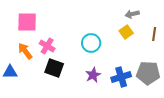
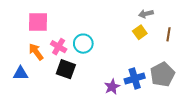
cyan circle: (91, 43) -> (83, 44), moved
gray pentagon: (148, 73) -> (162, 74), turned -30
purple star: (93, 75) -> (112, 87), moved

